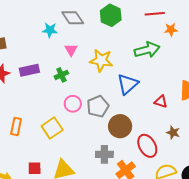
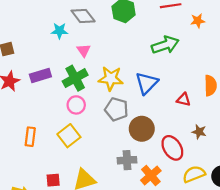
orange star: (171, 30) -> (198, 21), moved
yellow star: (101, 60) -> (111, 78), moved
green cross: (61, 75) -> (75, 78), size x1.6
pink circle: (73, 104) -> (76, 105), moved
gray pentagon: (98, 106) -> (116, 109), turned -30

